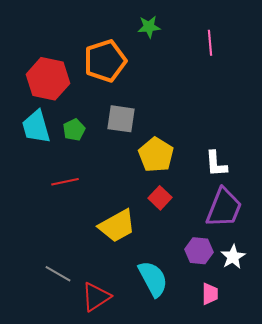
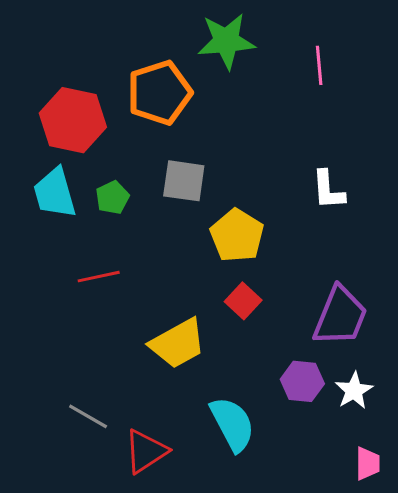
green star: (149, 27) -> (226, 41), size x1.6
white L-shape: (216, 164) -> (328, 190), moved
pink trapezoid: (210, 294) -> (368, 463), moved

